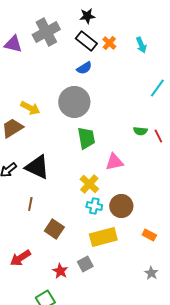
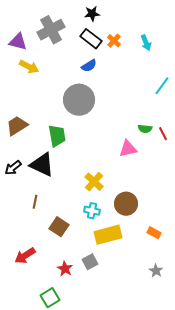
yellow arrow: (30, 108) -> (29, 67), moved
green trapezoid: (86, 138) -> (57, 136), moved
pink triangle: (114, 162) -> (128, 149), moved
cyan cross: (94, 206) -> (92, 211), moved

